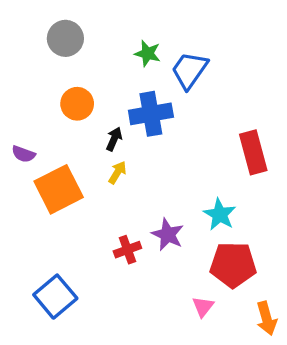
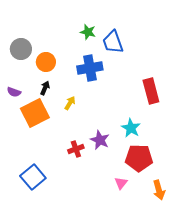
gray circle: (65, 38) -> (21, 49), moved
blue trapezoid: (189, 70) -> (113, 42), turned -55
black arrow: (114, 139) -> (45, 88), moved

